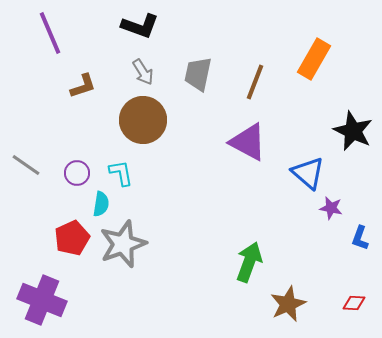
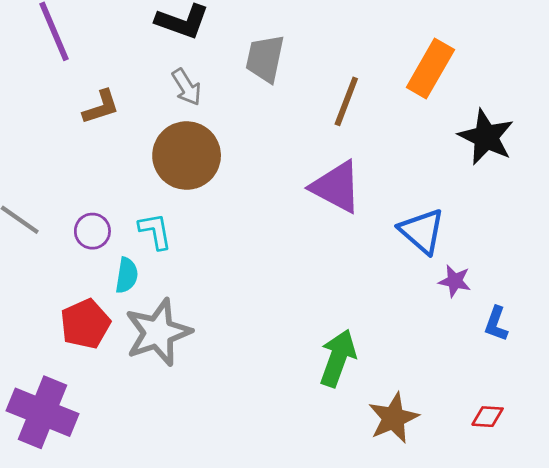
gray trapezoid: (198, 74) -> (265, 59), moved
black star: (353, 131) -> (486, 137), moved

